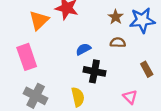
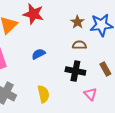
blue semicircle: (83, 49) -> (38, 54), moved
black cross: (94, 71) -> (75, 71), moved

